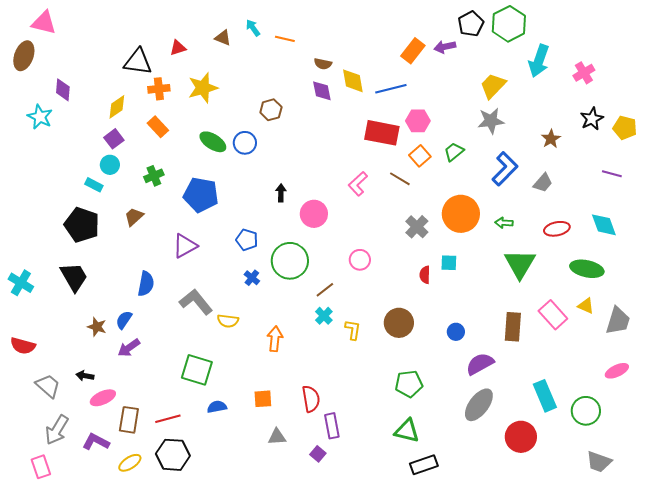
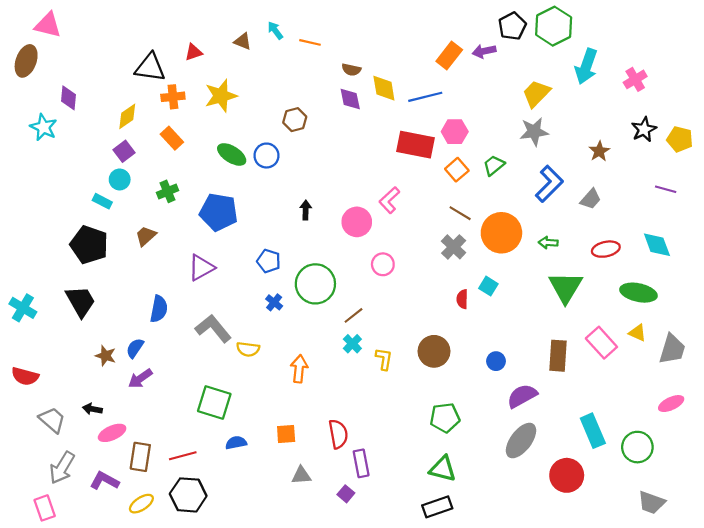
brown line: (400, 179) -> (460, 213), moved
pink circle: (314, 214) -> (357, 222), moved
pink circle: (360, 260) -> (383, 264), moved
cyan square: (449, 263) -> (488, 286), turned 30
black rectangle: (424, 465) -> (437, 507), moved

